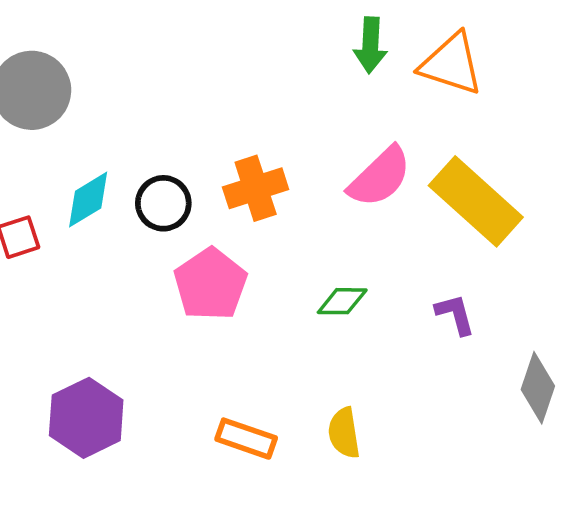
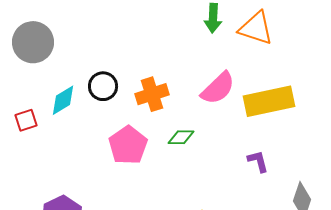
yellow rectangle: (476, 201) -> (269, 101), turned -54
black circle: (163, 203) -> (103, 86), moved
green diamond: (342, 301) -> (181, 137), moved

